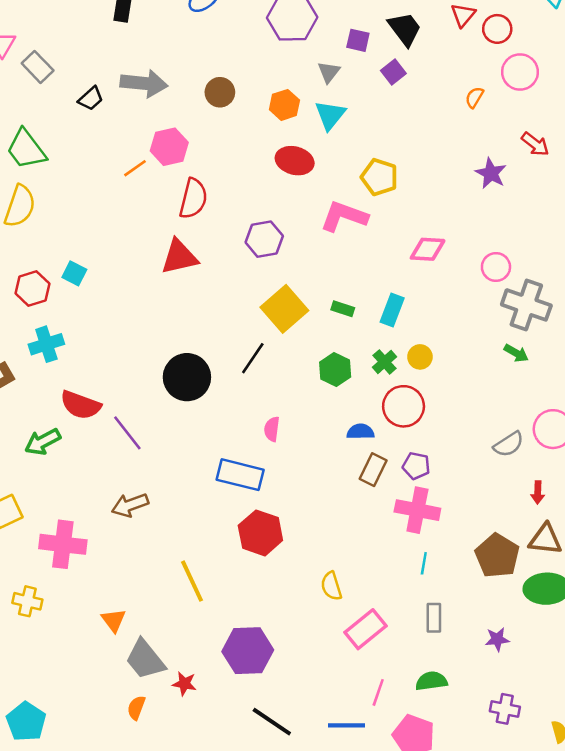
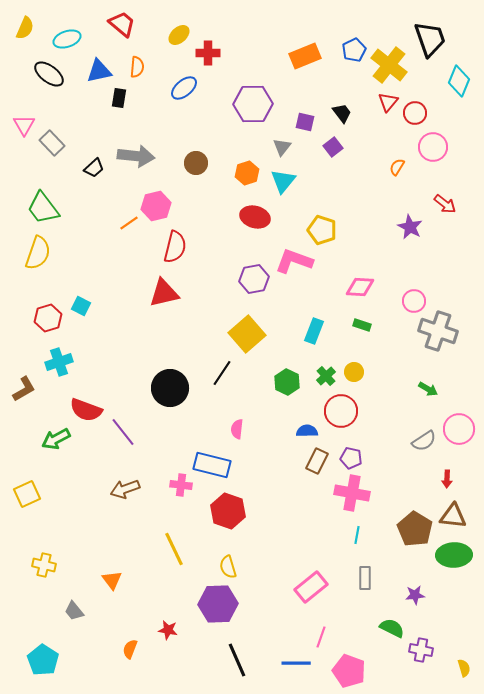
black trapezoid: (405, 29) -> (342, 113), size x0.7
purple hexagon: (264, 239) -> (254, 279), moved
green rectangle: (343, 309) -> (362, 325), moved
cyan rectangle: (392, 310) -> (314, 331), moved
green arrow: (516, 353) -> (428, 389), moved
pink cross: (63, 544) -> (181, 485), moved, size x0.6
yellow semicircle: (331, 586) -> (228, 567), moved
gray trapezoid: (145, 660) -> (74, 611), moved, size x0.6
green semicircle: (431, 681) -> (392, 628), moved, turned 35
black line: (272, 722) -> (237, 660), turned 32

